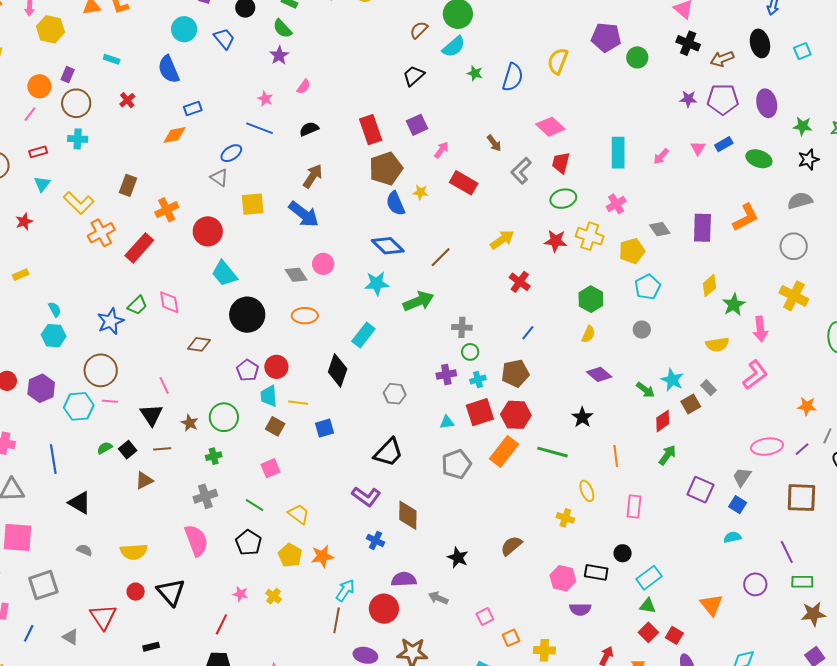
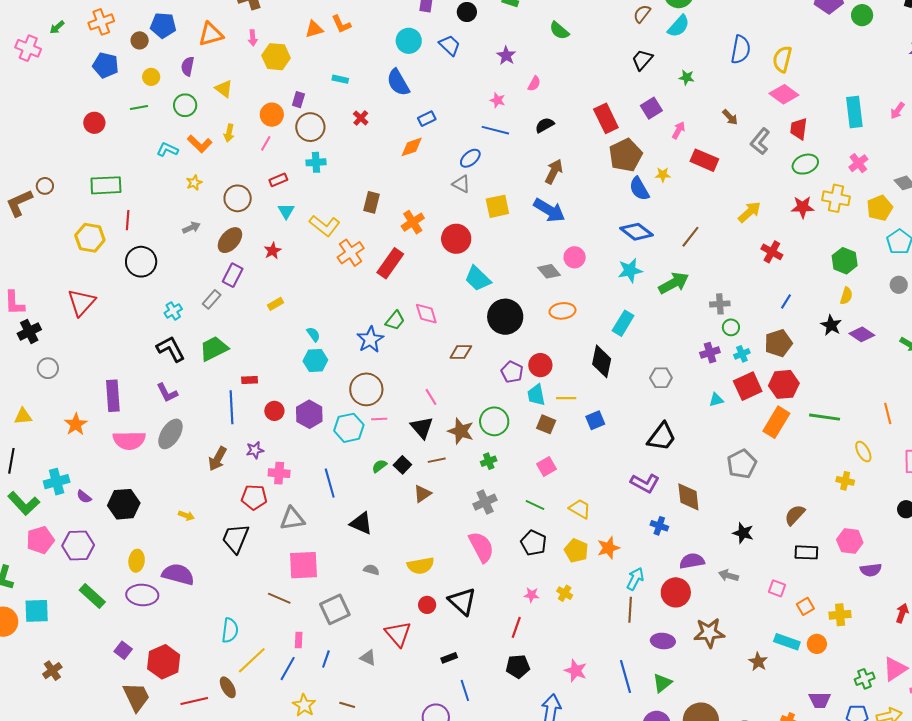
green semicircle: (282, 29) -> (559, 31), moved
yellow semicircle: (558, 61) -> (782, 59), moved
green star: (475, 73) -> (687, 77), moved
black star: (582, 417) -> (831, 325), moved
brown star: (190, 423) -> (461, 431), size x1.5
gray pentagon: (456, 464) -> (742, 464), moved
black rectangle: (596, 572) -> (806, 552), moved
pink square: (485, 617) -> (777, 588), turned -36

